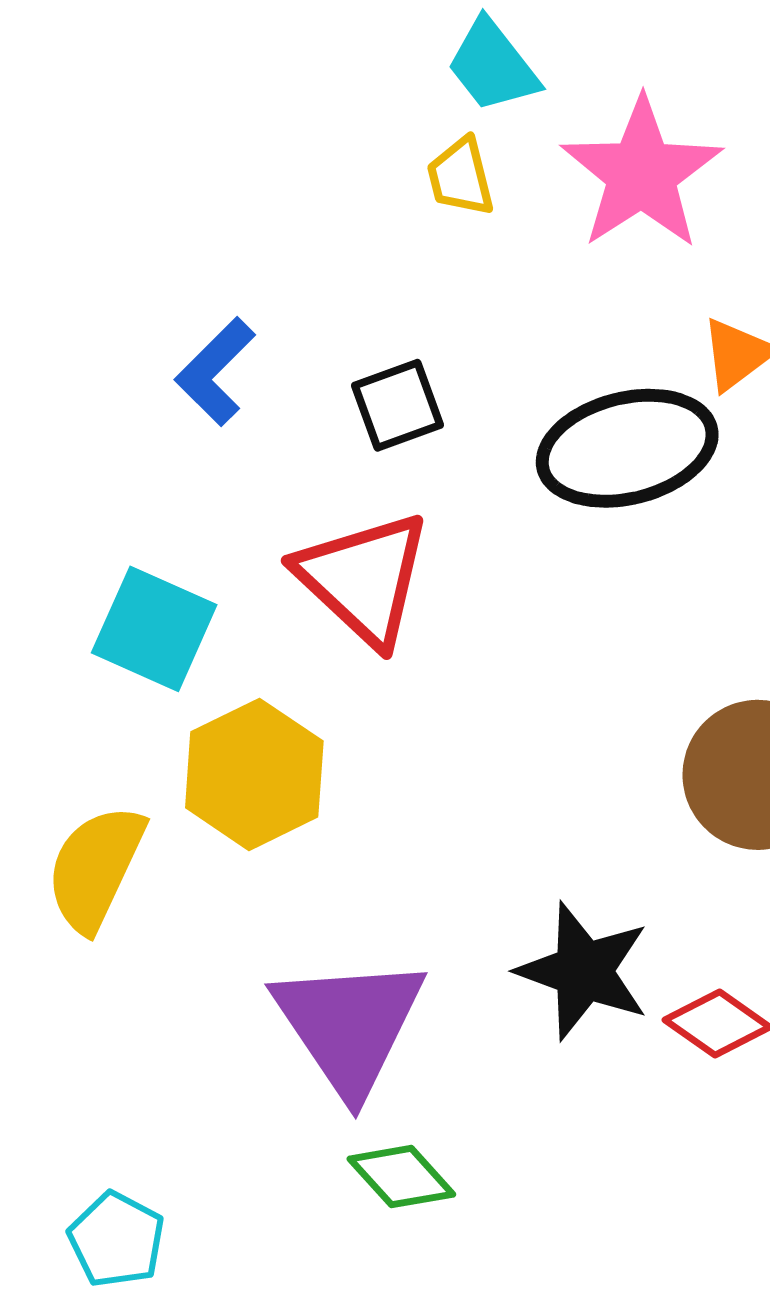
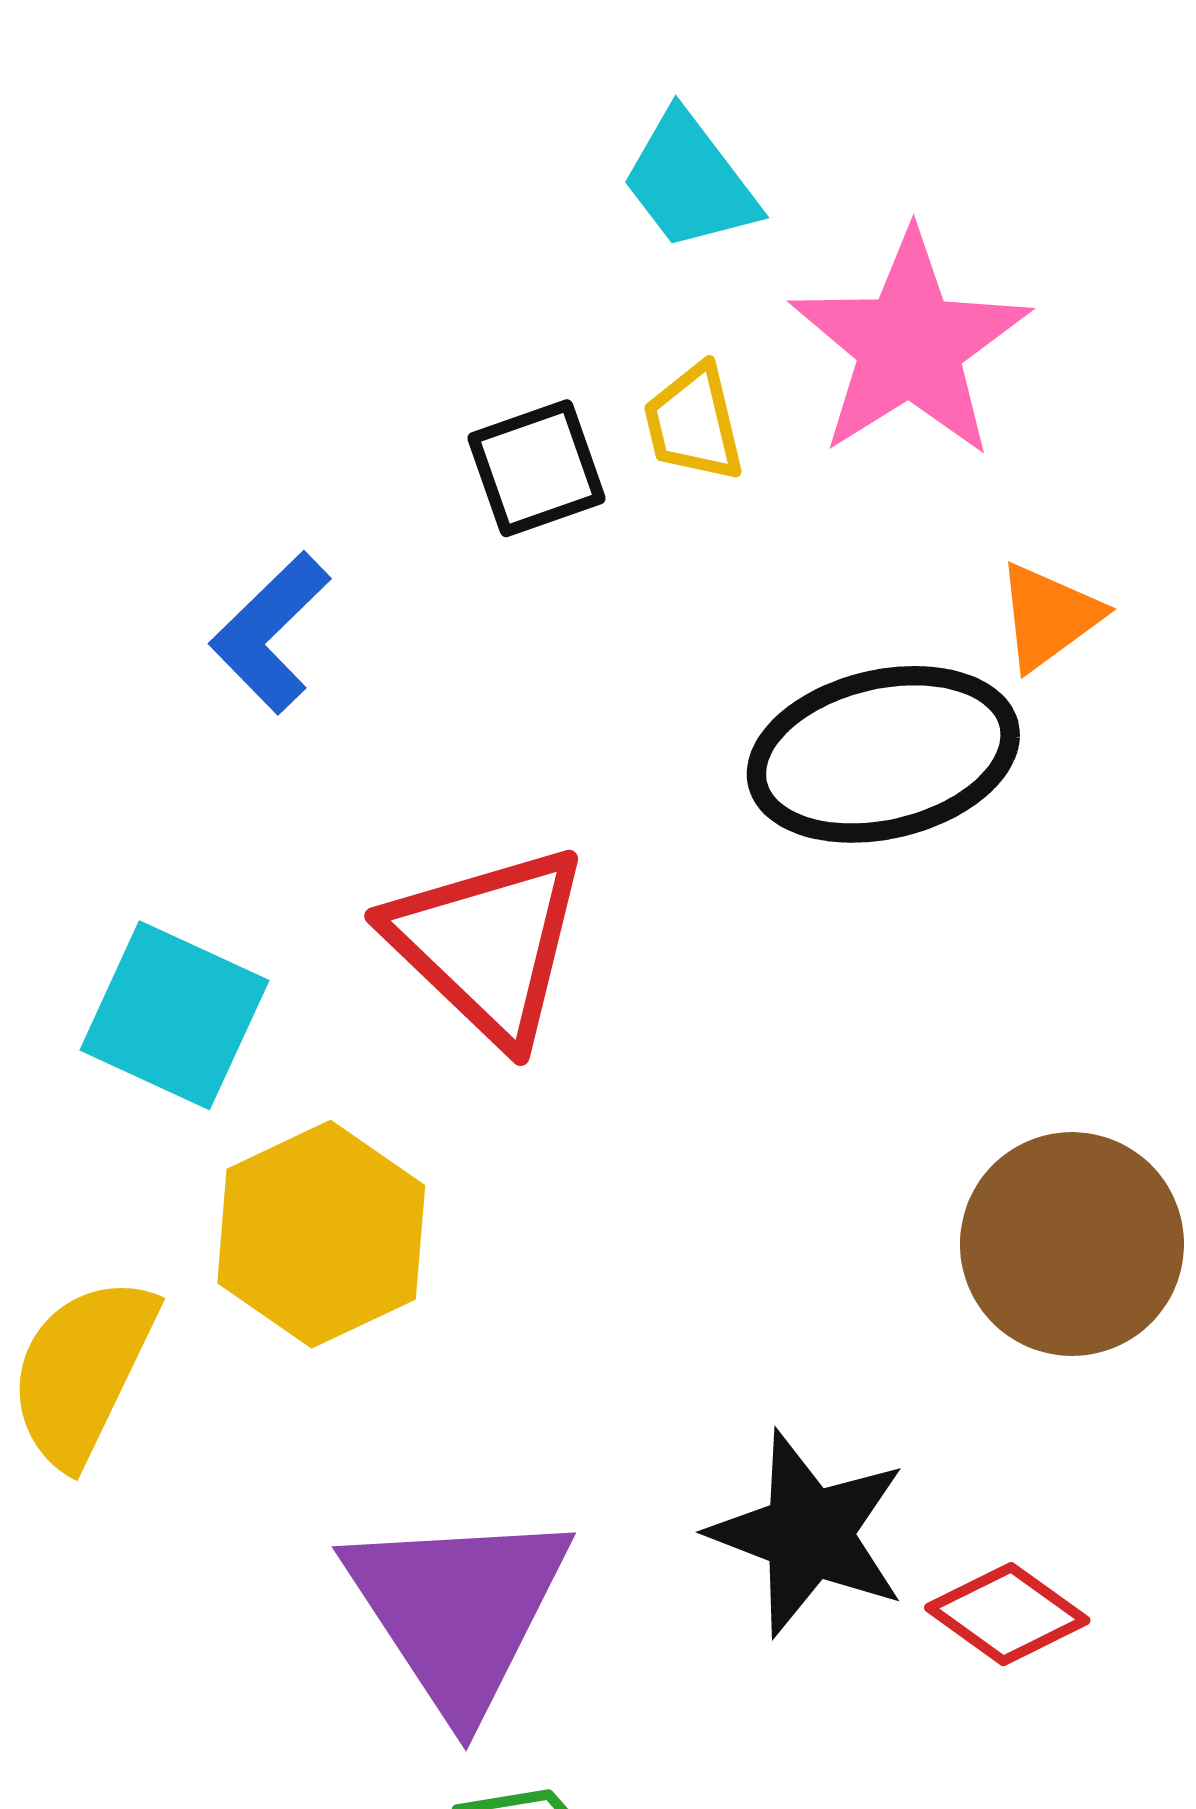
yellow trapezoid: (461, 177) -> (694, 423), moved
black square: (398, 405) -> (537, 468), moved

